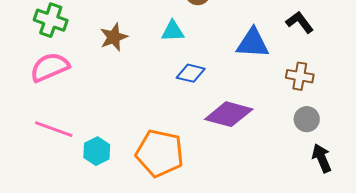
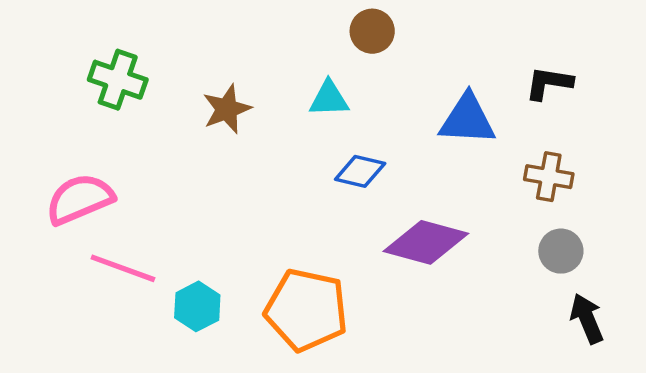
black L-shape: (300, 22) -> (549, 83), turned -44
pink semicircle: (50, 67) -> (80, 199), moved

